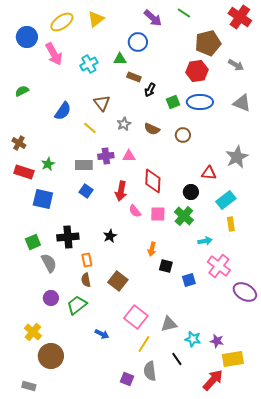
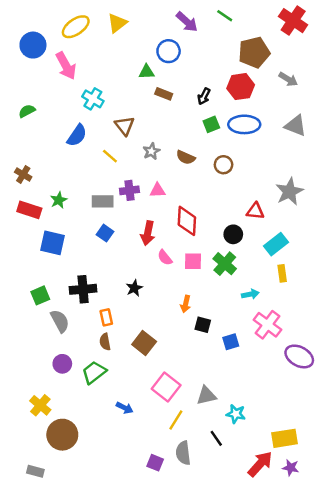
cyan cross: (89, 64) -> (93, 99), moved, turned -30
black arrow: (150, 90) -> (204, 96), moved
purple star: (217, 341) -> (291, 468), moved

